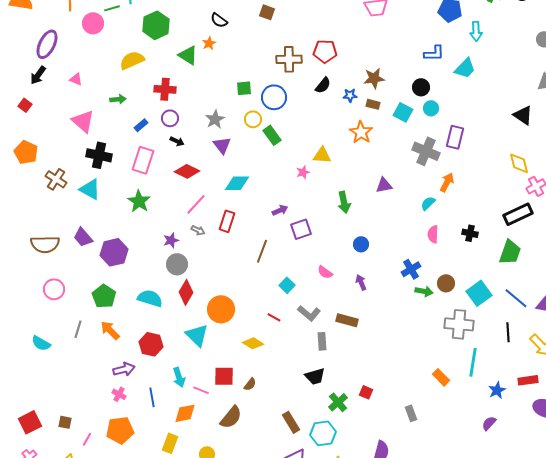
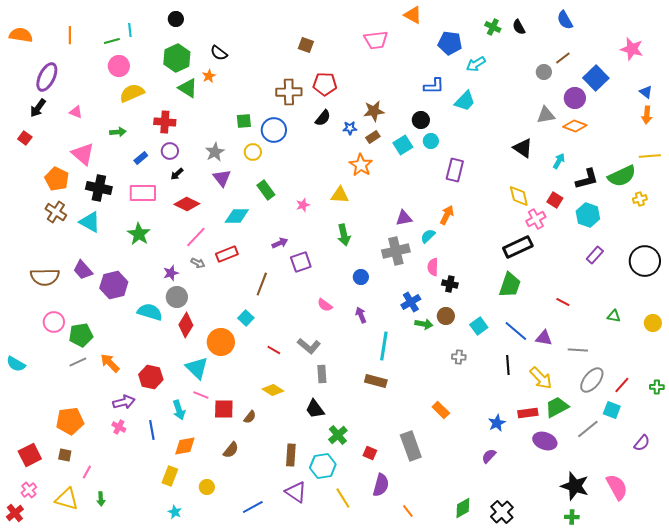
brown square: (267, 12) -> (306, 45), moved
pink circle: (93, 23) -> (119, 66), moved
green hexagon: (156, 25) -> (177, 58), moved
cyan arrow: (476, 31) -> (476, 64), turned 60
brown rectangle: (373, 104) -> (373, 137), turned -48
cyan square: (403, 112) -> (403, 145), turned 30
green rectangle: (272, 135) -> (266, 190), moved
black arrow: (177, 141) -> (177, 174), turned 112
gray cross: (426, 151) -> (396, 251), moved, turned -36
orange pentagon: (26, 152) -> (57, 179), moved
yellow triangle: (322, 155) -> (340, 195), moved
pink rectangle: (143, 160) -> (143, 193), turned 72
purple triangle: (384, 185) -> (404, 218), moved
red rectangle: (227, 221) -> (227, 254), turned 50
black cross: (470, 233) -> (450, 284), moved
cyan square: (287, 285) -> (246, 318), moved
cyan square: (479, 293) -> (479, 326), size x0.7
green pentagon: (104, 296) -> (81, 335), moved, turned 30
cyan semicircle: (150, 298) -> (150, 312), moved
brown rectangle: (347, 320) -> (376, 381), moved
gray cross: (459, 324) -> (459, 357), size x0.5
gray line: (78, 329) -> (78, 362), turned 48
cyan semicircle: (41, 343) -> (16, 364), moved
yellow diamond: (253, 343) -> (273, 390), moved
cyan line: (473, 362) -> (384, 346), moved
black trapezoid: (315, 376) -> (315, 409), turned 70
pink line: (201, 390) -> (201, 395), moved
red square: (366, 392) -> (370, 453), moved
gray rectangle: (411, 413) -> (411, 446), size x1.8
brown semicircle: (231, 417) -> (231, 450), size x0.7
brown rectangle: (291, 422) -> (291, 455), turned 35
orange pentagon: (120, 430) -> (70, 421), moved

